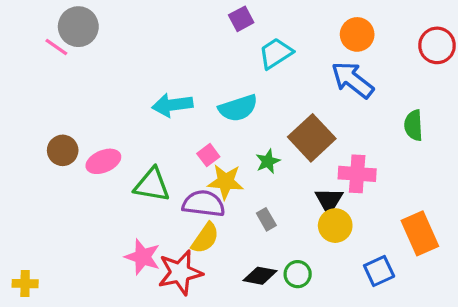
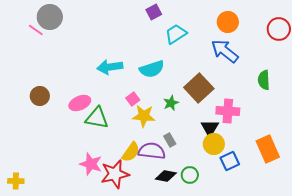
pink ellipse: (103, 161) -> (80, 103), moved
purple semicircle: (204, 204) -> (152, 151), moved
blue square: (379, 271) -> (230, 161), moved

